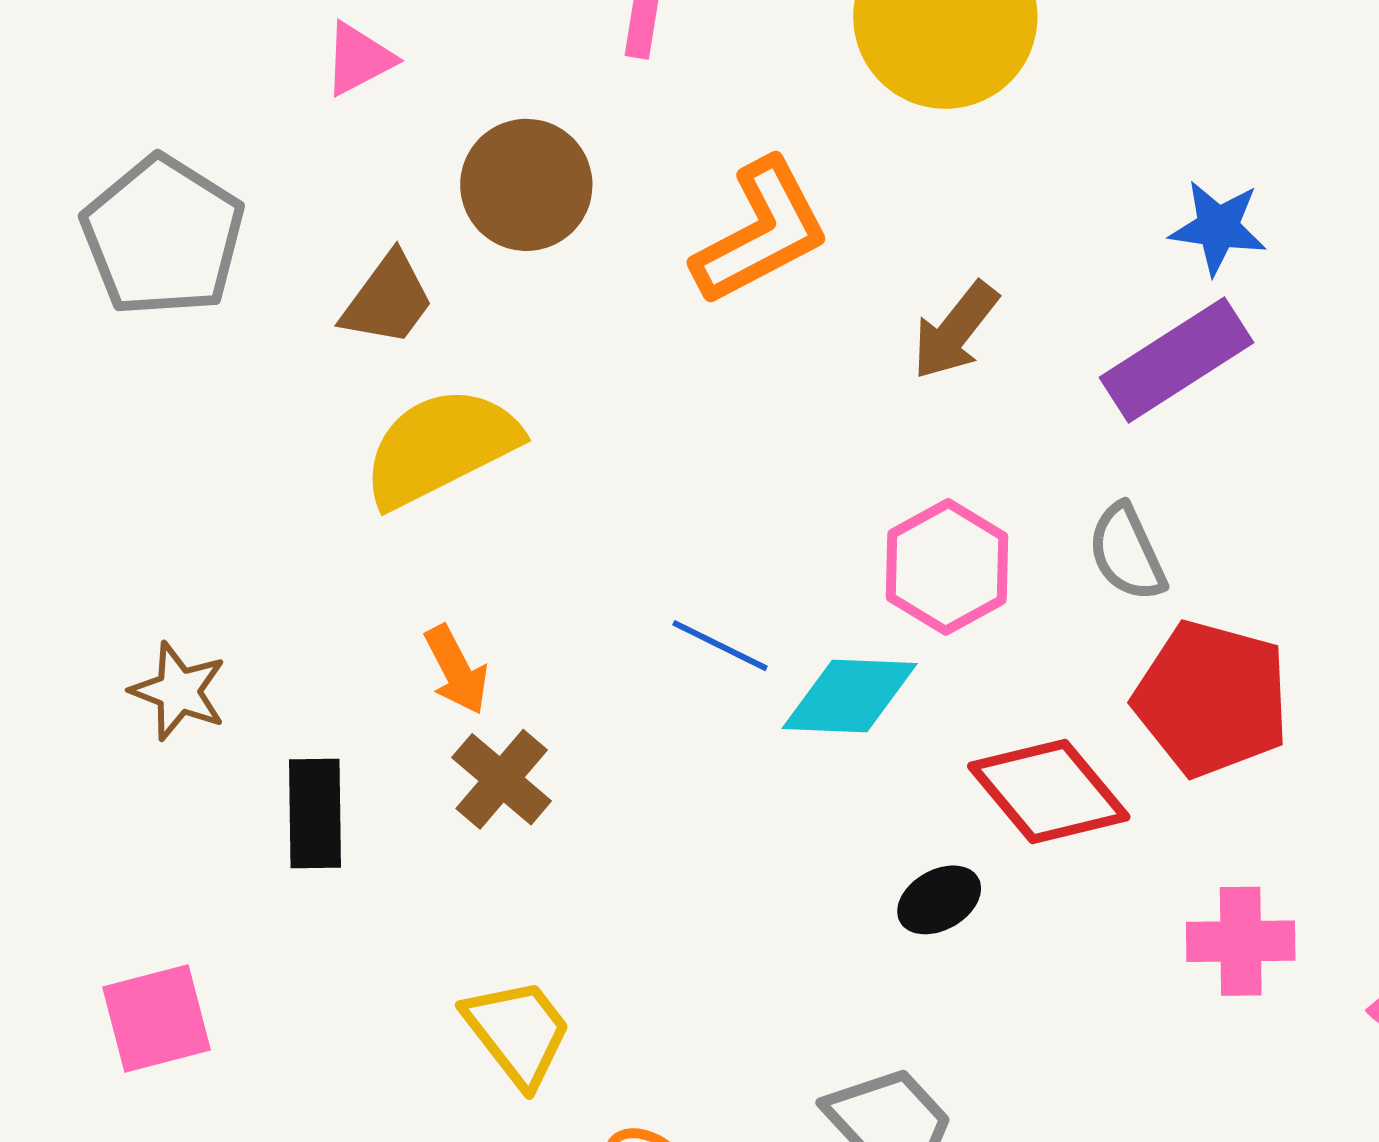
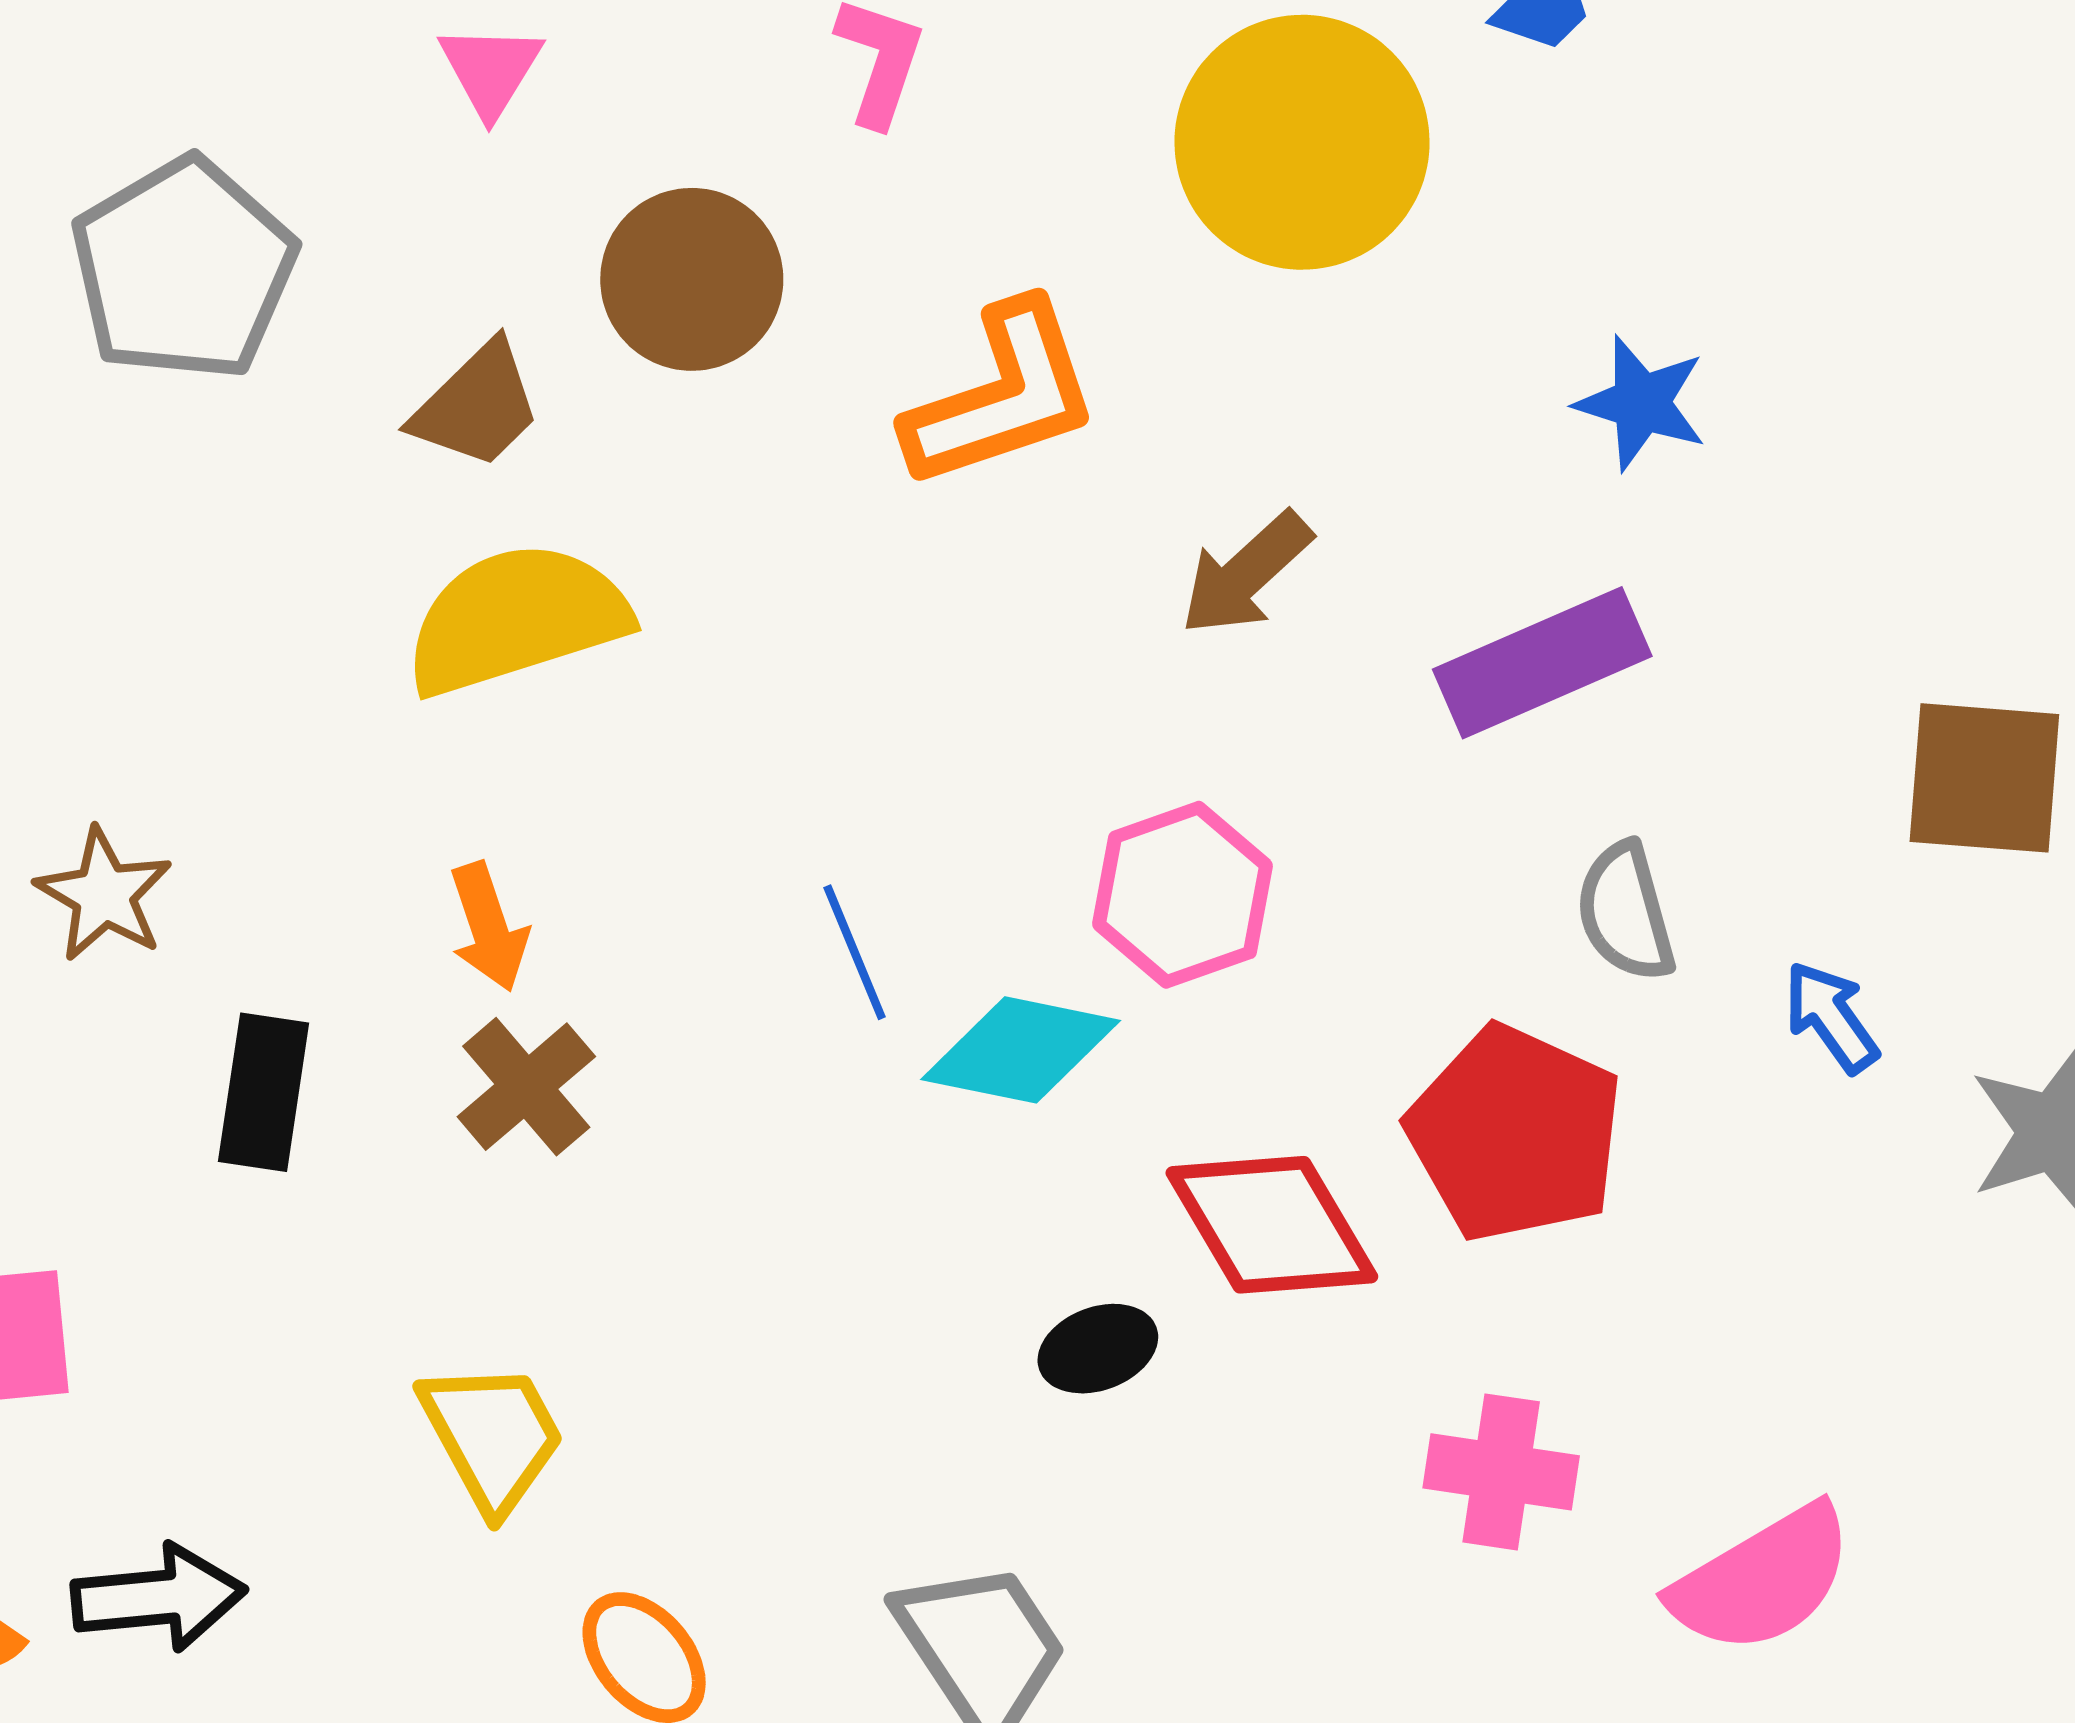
pink triangle: (359, 59) -> (491, 70), turned -40
blue star: (1218, 227) -> (1641, 403), moved
gray semicircle: (1127, 553) -> (1625, 912), moved
blue line: (720, 646) -> (855, 952), turned 32

